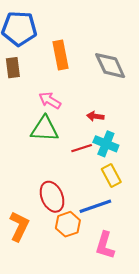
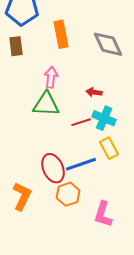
pink arrow: (50, 100) -> (51, 77), turned 65
blue line: (95, 206) -> (81, 164), moved

